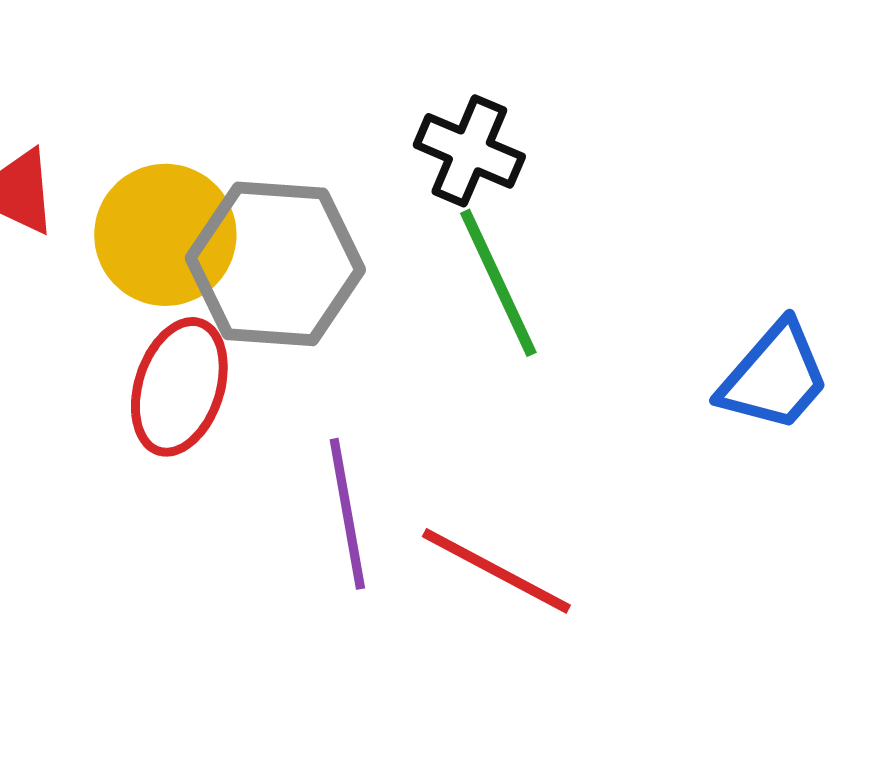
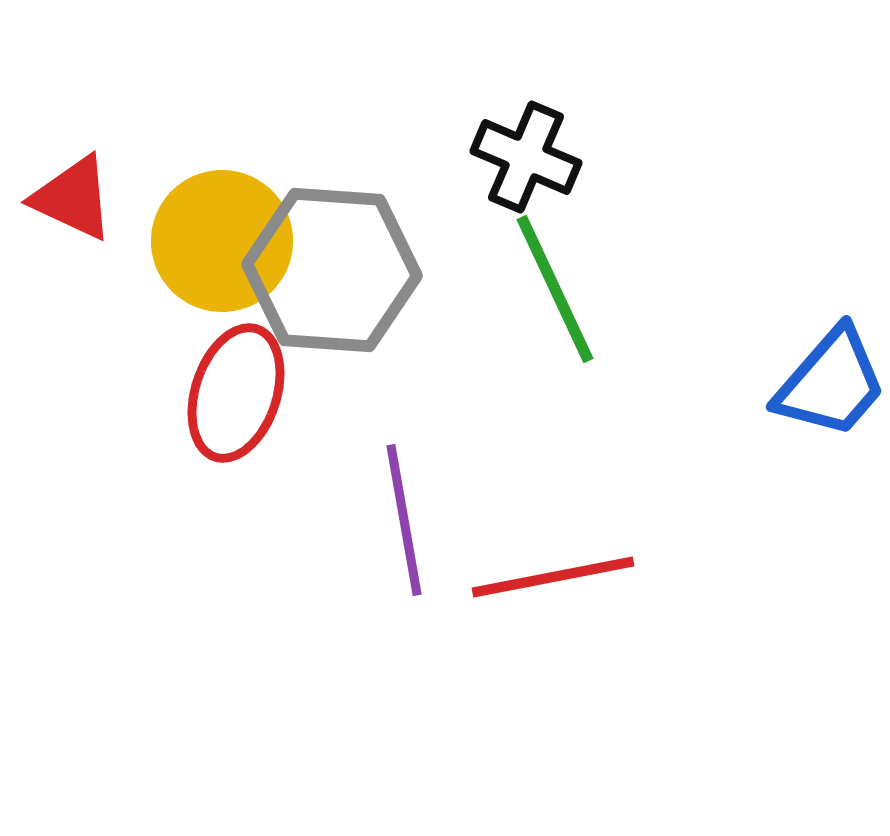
red line: (496, 571) -> (553, 577), turned -39

